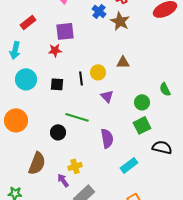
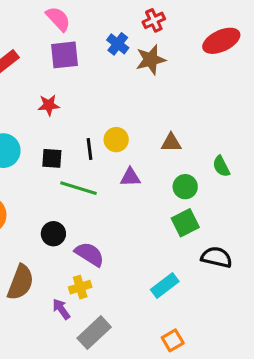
brown star: (120, 21) -> (151, 60), turned 30
purple square: (65, 31) -> (64, 55), moved
brown triangle: (123, 62) -> (171, 143), moved
purple triangle: (107, 96) -> (130, 177), turned -48
green line: (77, 117) -> (79, 188), moved
purple semicircle: (107, 138) -> (90, 254), moved, turned -48

